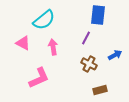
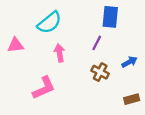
pink triangle: (23, 43) -> (16, 45), moved, turned -35
brown rectangle: (100, 90) -> (132, 99), moved

